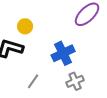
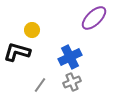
gray cross: (75, 81) -> (72, 82), moved

